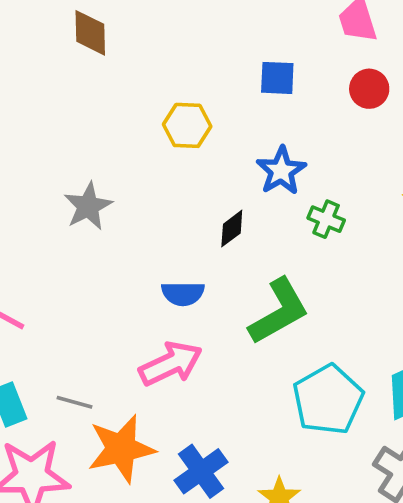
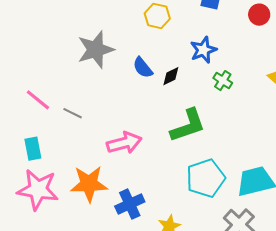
gray star: (88, 206) -> (96, 50), size x1.4
blue semicircle: (183, 294) -> (143, 68), moved, turned 40
gray line: (75, 402) -> (73, 113), moved

